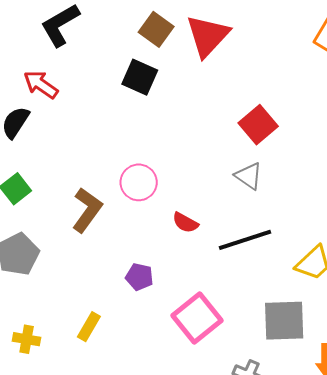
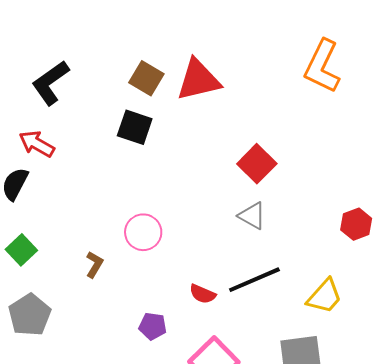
red triangle: (208, 36) -> (198, 80), turned 39
brown L-shape: (87, 210) -> (94, 265), size x0.6
red semicircle: (185, 223) -> (203, 294), moved

